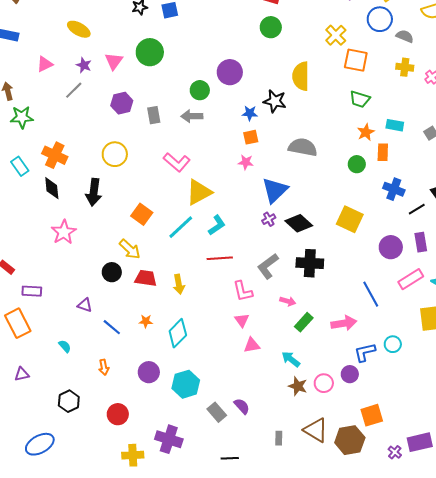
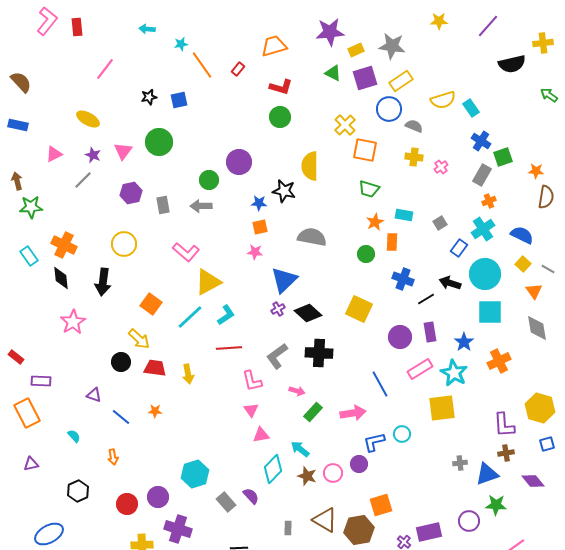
cyan diamond: (178, 333) -> (273, 469), moved
purple circle: (149, 372) -> (158, 497), moved

